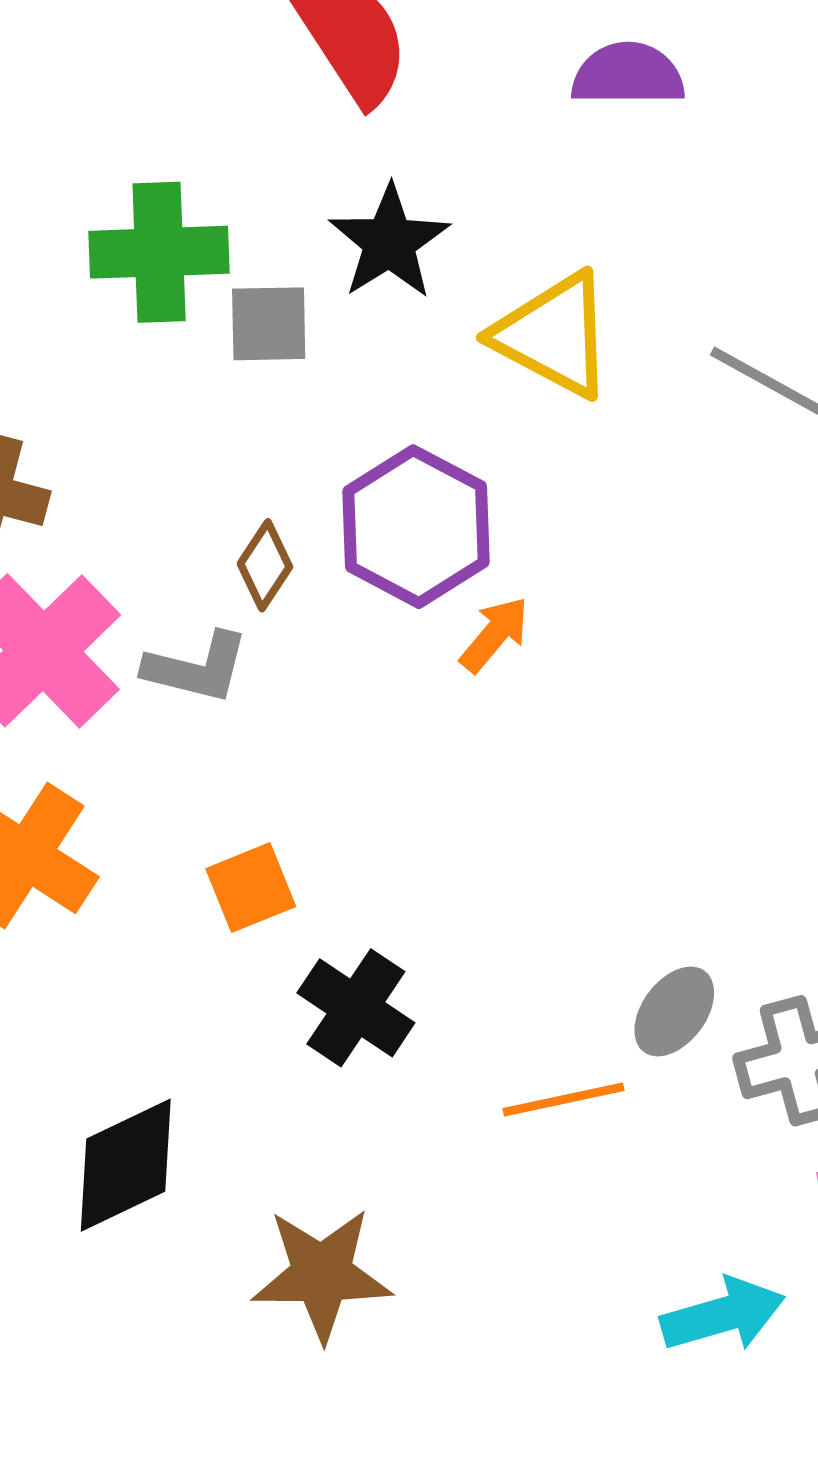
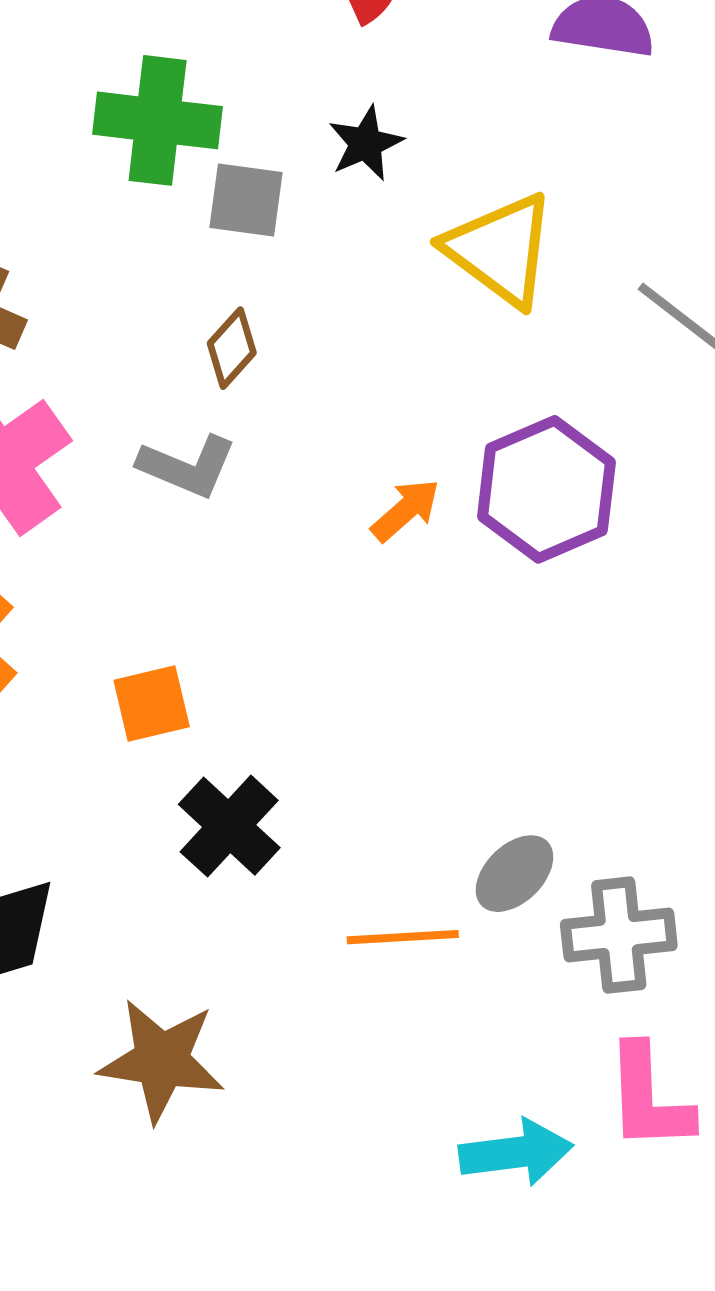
black star: (389, 242) -> (366, 143), size x0.7
purple hexagon: (416, 527) -> (546, 489), moved
brown diamond: (265, 565) -> (232, 348), moved
gray L-shape: (197, 668) -> (187, 466), moved

